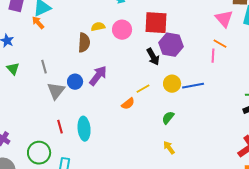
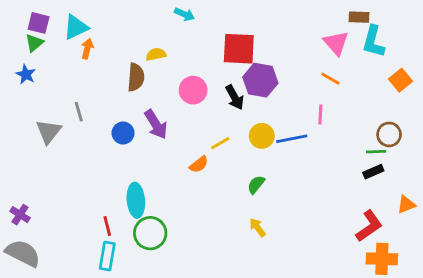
orange arrow: (38, 23) -> (87, 49), moved, turned 56
pink circle: (122, 30) -> (193, 90), moved
pink line: (213, 56) -> (320, 114), moved
green triangle: (13, 69) -> (34, 43), moved, turned 32
purple arrow: (98, 76) -> (156, 124), turned 110
gray triangle: (56, 91) -> (49, 132), moved
red line: (60, 127) -> (107, 226), moved
green circle: (39, 153) -> (150, 233), moved

